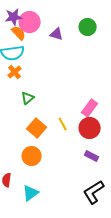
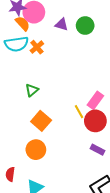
green circle: (88, 27) -> (85, 26), moved
orange cross: (15, 72) -> (37, 47), moved
yellow line: (63, 124) -> (79, 112), moved

